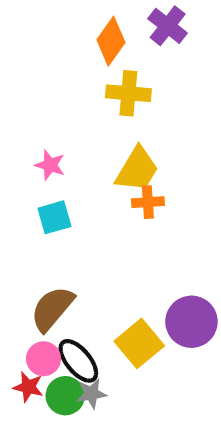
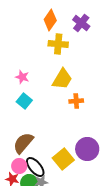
purple cross: (168, 26) -> (81, 23), moved
orange cross: (148, 202) -> (76, 101), moved
cyan square: (54, 217) -> (24, 101), turned -35

